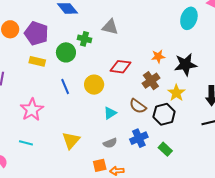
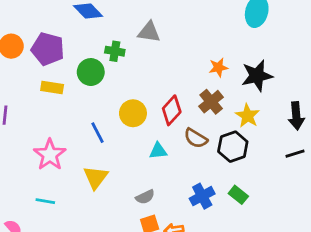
red diamond: (120, 67) -> (172, 110), moved, turned -50
blue line: (65, 87) -> (98, 133), moved
cyan triangle: (110, 113) -> (158, 151), turned 32
blue cross: (139, 138) -> (202, 196), moved
yellow triangle: (71, 140) -> (96, 177), moved
gray semicircle: (110, 143) -> (145, 197), moved

